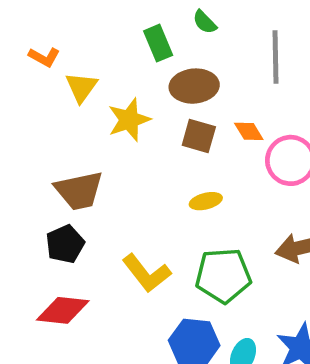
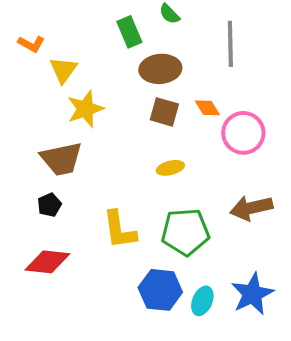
yellow star: (129, 120) -> (85, 109), moved
black pentagon: (65, 244) -> (49, 205), size x0.7
yellow L-shape: (146, 273) -> (119, 230), turned 30

